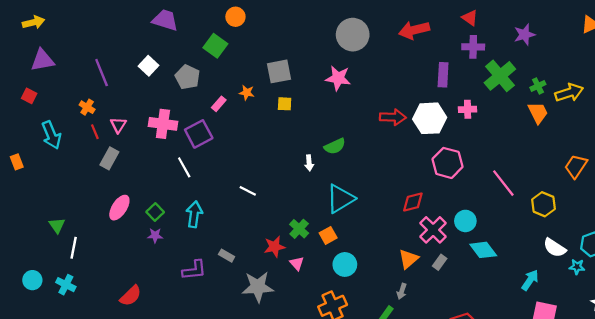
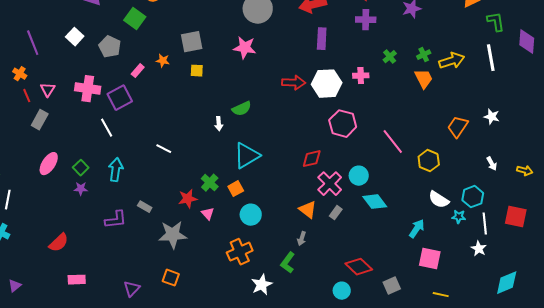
purple rectangle: (443, 75) -> (322, 39), moved
green cross: (500, 76) -> (390, 57), moved, size x0.5
orange triangle: (408, 259) -> (308, 210), turned -42

